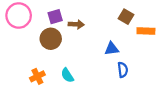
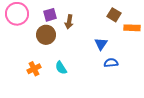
brown arrow: (76, 24) -> (69, 22), turned 96
blue triangle: (112, 49) -> (101, 44), turned -48
blue semicircle: (123, 70) -> (111, 63), turned -88

